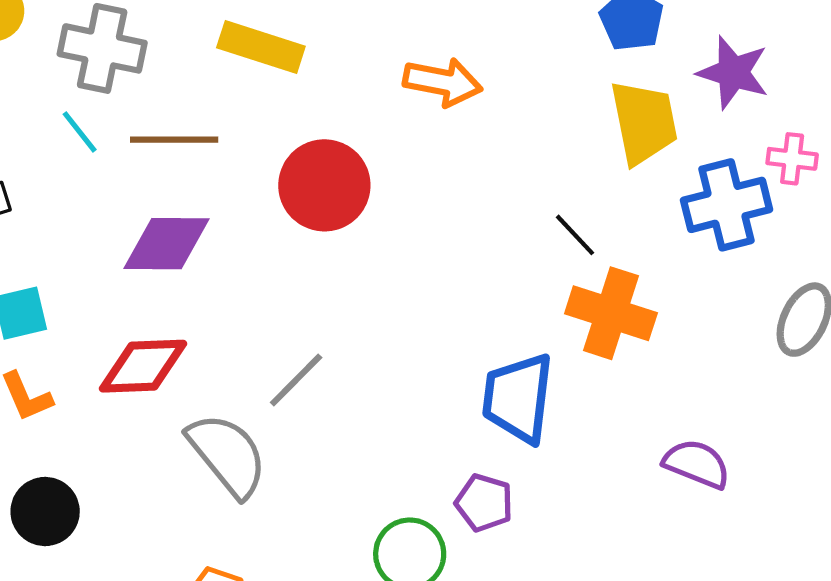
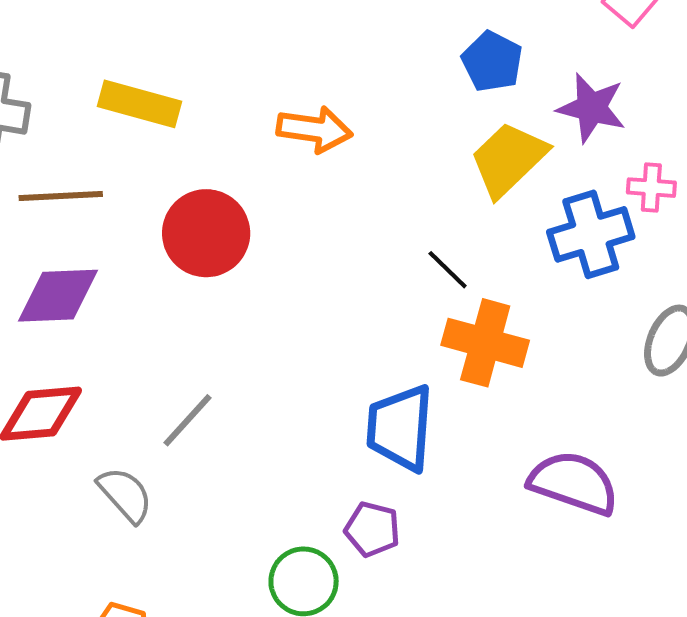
yellow trapezoid: (644, 122) -> (508, 159), turned -120
gray semicircle: (227, 455) -> (125, 495), size x0.7
purple semicircle: (697, 464) -> (574, 483), size x1.4

